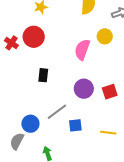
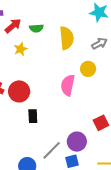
red circle: (34, 37) -> (19, 91), moved
purple circle: (84, 89) -> (77, 142), moved

